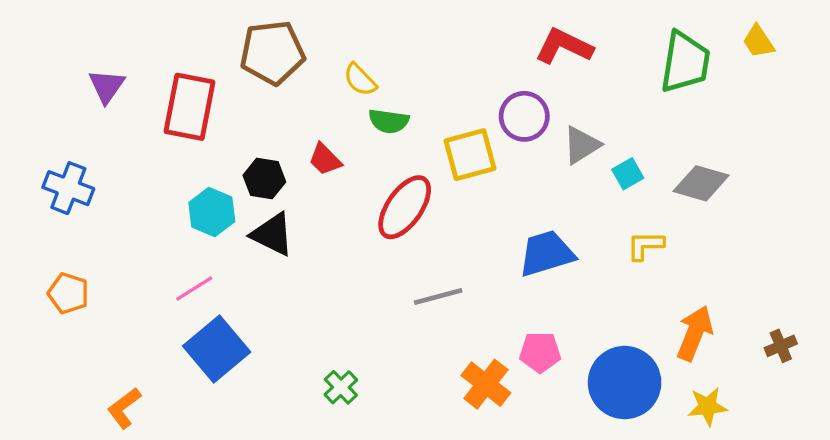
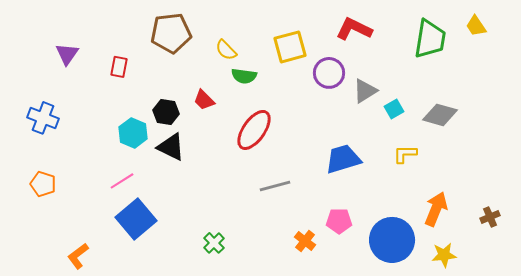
red rectangle: (189, 107) -> (119, 67), size x0.5
yellow square: (470, 155) -> (290, 47), moved
orange cross: (486, 384) -> (305, 241), size x0.7

